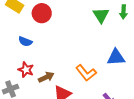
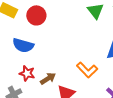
blue semicircle: (25, 41) -> (23, 45), size x1.5

